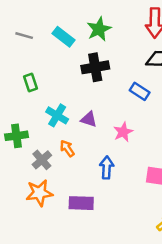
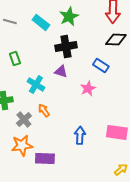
purple triangle: (89, 119) -> (61, 71), moved
pink star: (123, 132) -> (88, 88), moved
blue arrow: (107, 168) -> (80, 135), moved
purple rectangle: (81, 203) -> (45, 158), moved

